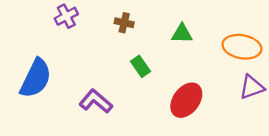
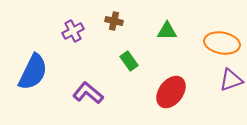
purple cross: (66, 16) -> (73, 31), moved

